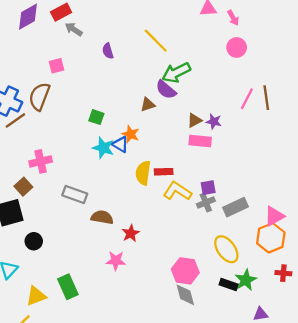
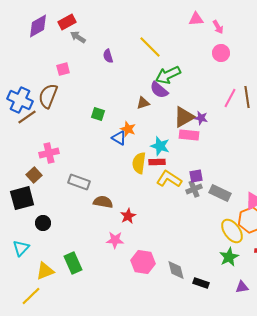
brown triangle: (194, 120) -> (184, 117), size x1.6
cyan star: (103, 148) -> (160, 146), moved
gray rectangle: (235, 207) -> (220, 193), turned 50
yellow ellipse: (226, 249) -> (232, 231), moved
pink hexagon: (185, 271) -> (143, 262), moved
black rectangle: (229, 285) -> (201, 283), moved

